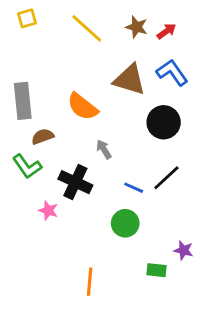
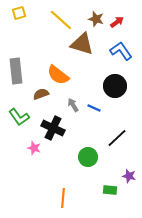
brown triangle: (129, 80) -> (82, 44), moved
brown semicircle: (43, 137) -> (41, 94), moved
black line: (166, 178) -> (117, 138), moved
blue line: (134, 188) -> (94, 108), moved

